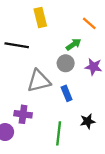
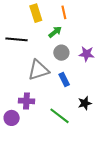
orange line: (89, 23) -> (64, 12), moved, turned 40
green arrow: (74, 44) -> (55, 32), moved
green line: (59, 133) -> (59, 116), turned -55

